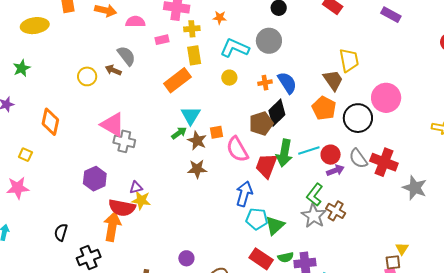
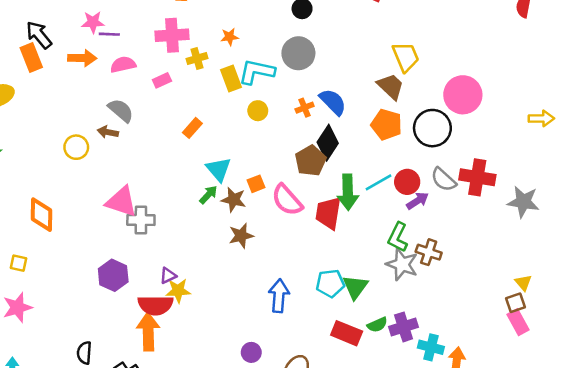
yellow rectangle: (194, 55) -> (231, 78), moved
orange rectangle: (177, 80) -> (192, 128), size x0.6
blue arrow: (244, 194) -> (279, 296), moved

